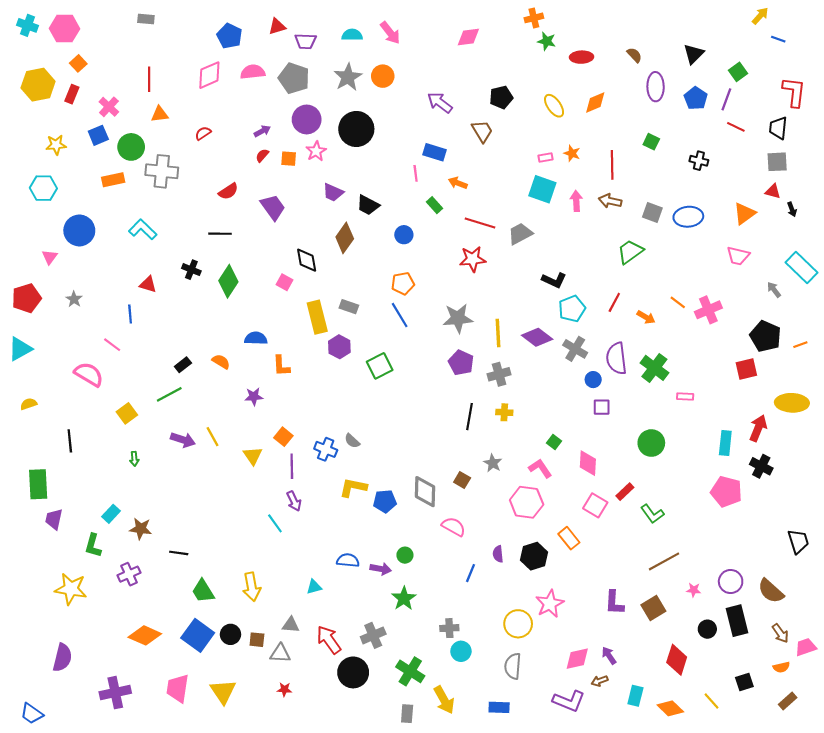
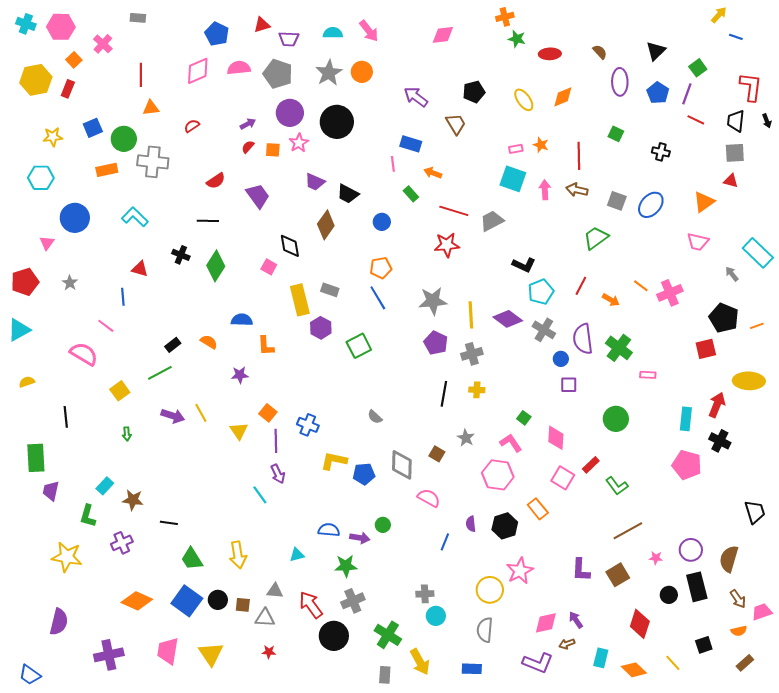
pink cross: (109, 107) -> (103, 44), moved
black arrow: (792, 209) -> (767, 121), moved
blue ellipse: (688, 217) -> (651, 205), turned -44
gray semicircle: (352, 441) -> (375, 417), moved
brown semicircle: (771, 591) -> (729, 559), turned 64
green star: (404, 598) -> (346, 566), moved, turned 30

